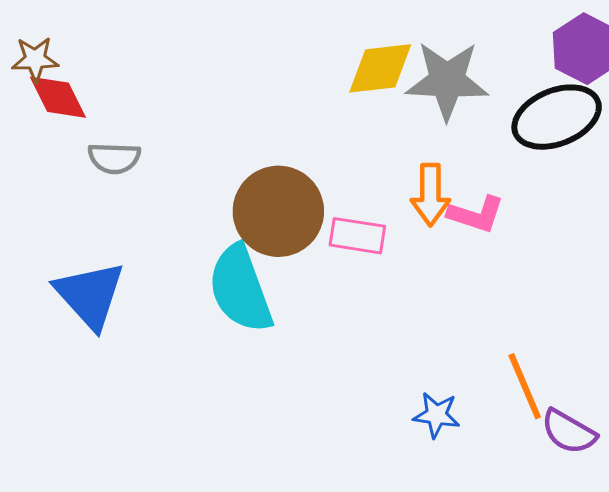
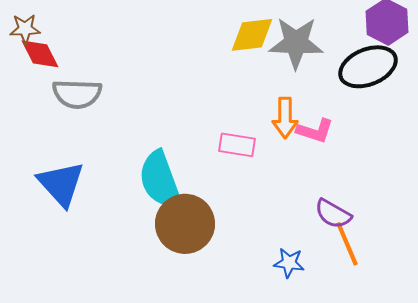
gray semicircle: (114, 158) -> (77, 94), size x1.4
brown circle: (278, 211) -> (185, 224), moved
purple semicircle: (569, 432) -> (333, 214), moved

